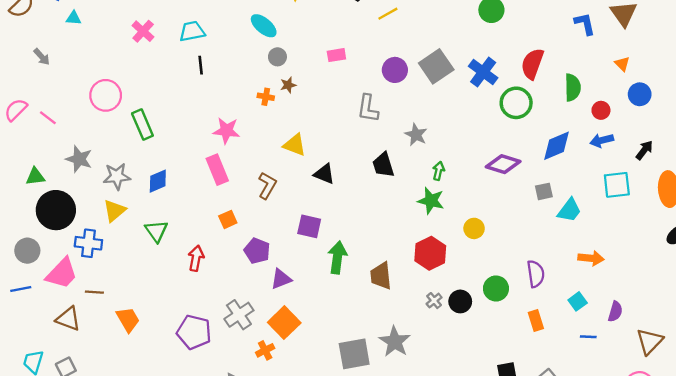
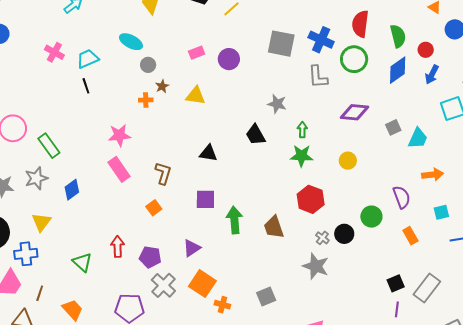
pink cross: (143, 31) -> (54, 52), moved
cyan trapezoid: (192, 31) -> (88, 59), moved
gray square: (436, 66) -> (281, 44), turned -32
purple circle: (395, 70) -> (229, 59), moved
gray L-shape: (368, 108) -> (318, 77), moved
blue arrow: (602, 140) -> (432, 75), turned -36
yellow triangle: (295, 145) -> (196, 96), moved
blue diamond: (557, 146) -> (398, 70), moved
gray star: (117, 176) -> (36, 178), moved
orange square: (228, 219) -> (154, 208), moved
yellow circle: (474, 228) -> (348, 161), moved
green triangle: (156, 231) -> (82, 262), moved
purple pentagon: (257, 251) -> (150, 257), moved
orange arrow: (591, 258) -> (433, 175), moved
brown line: (94, 292) -> (40, 293), turned -63
cyan square: (578, 301) -> (441, 212), turned 35
gray star: (395, 342) -> (316, 266), moved
orange cross: (265, 350) -> (222, 305), moved, turned -35
gray square: (354, 354) -> (266, 297), size x0.7

